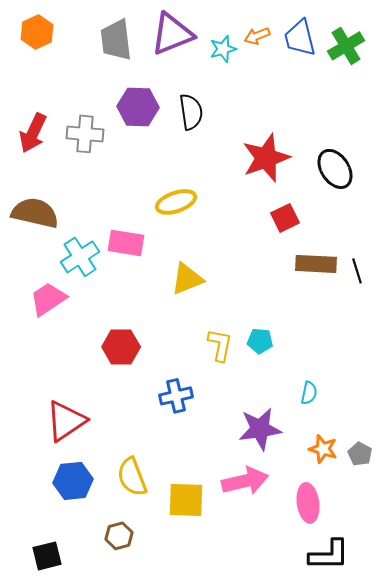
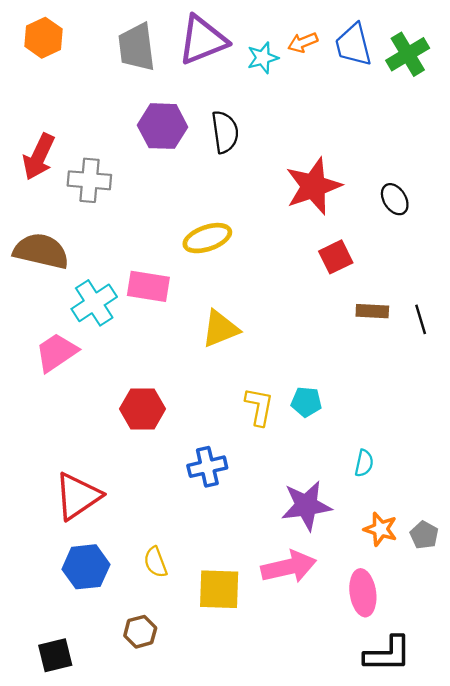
gray cross: (85, 134) -> (89, 180), moved
black ellipse: (335, 169) -> (395, 199), size x0.7
brown rectangle: (316, 264) -> (372, 311), size x0.7
yellow semicircle: (132, 477) -> (155, 562), size x0.7

